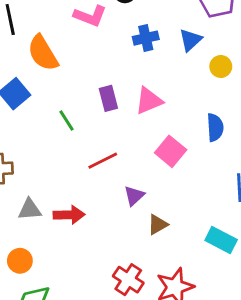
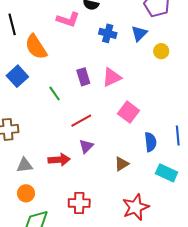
blue cross: (146, 38) -> (108, 33), turned 30
blue semicircle: (215, 127) -> (150, 142), moved
purple triangle: (134, 196) -> (86, 146), moved
gray triangle: (30, 209) -> (25, 165), moved
red cross: (128, 280) -> (79, 203), moved, turned -30

